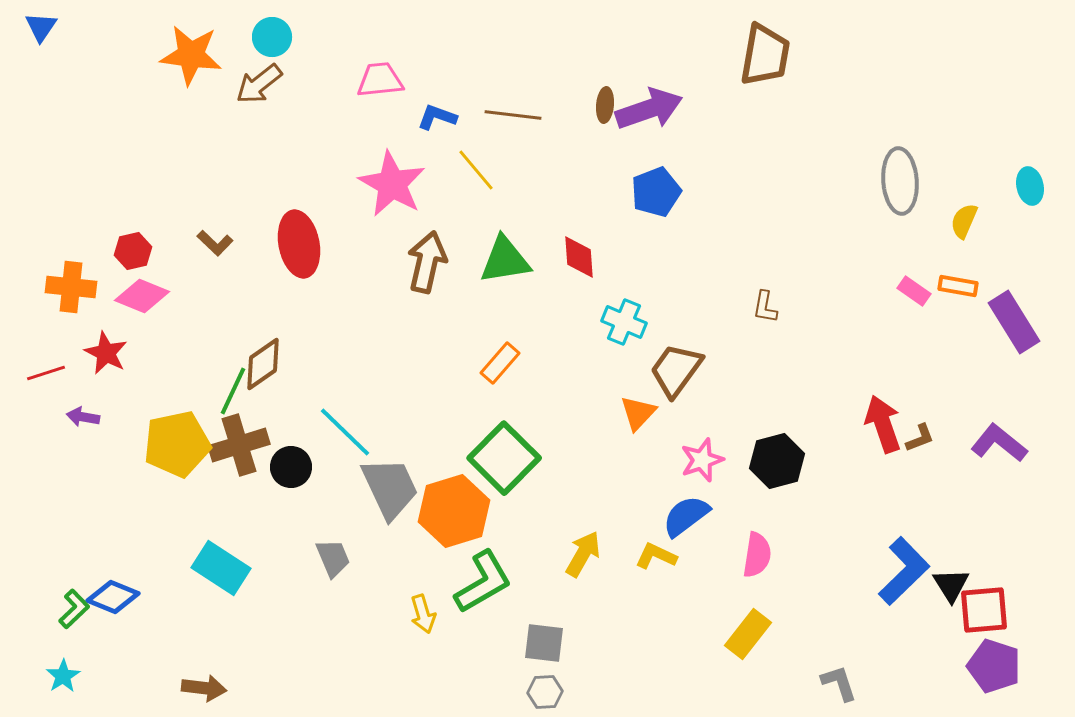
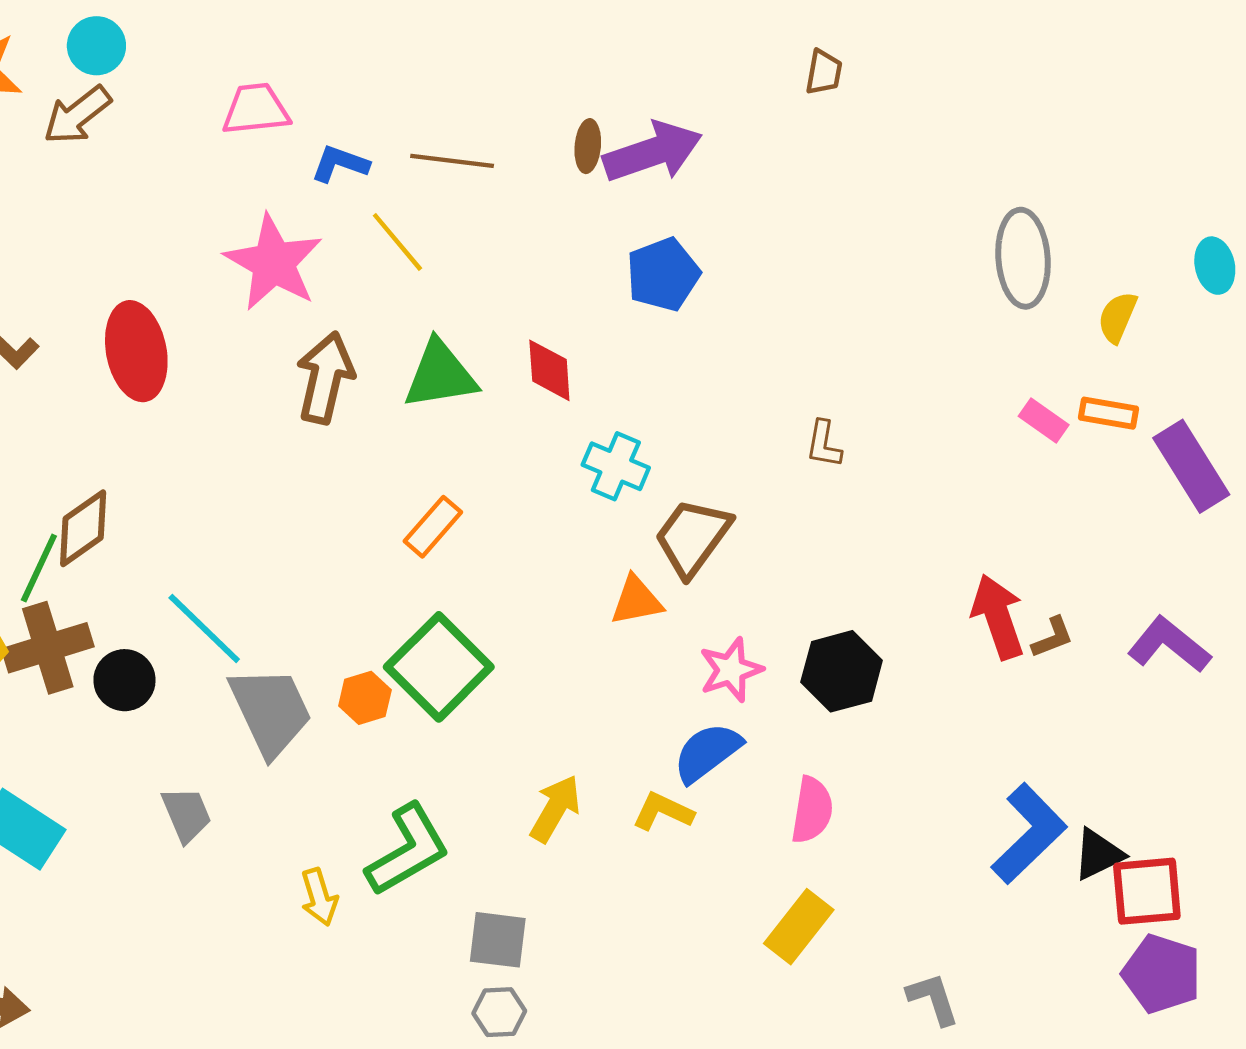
brown trapezoid: (765, 55) -> (824, 72), size x0.5
orange triangle: (638, 413) -> (636, 600), turned 36
orange hexagon: (454, 511) -> (365, 698), moved, size x0.5
black triangle: (951, 585) -> (1098, 854), turned 36

